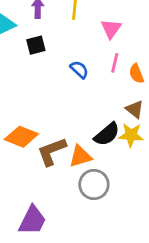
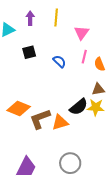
black square: (36, 45) -> (29, 52), moved
brown triangle: (135, 109) -> (98, 89), turned -48
gray circle: (94, 184) -> (70, 163), moved

